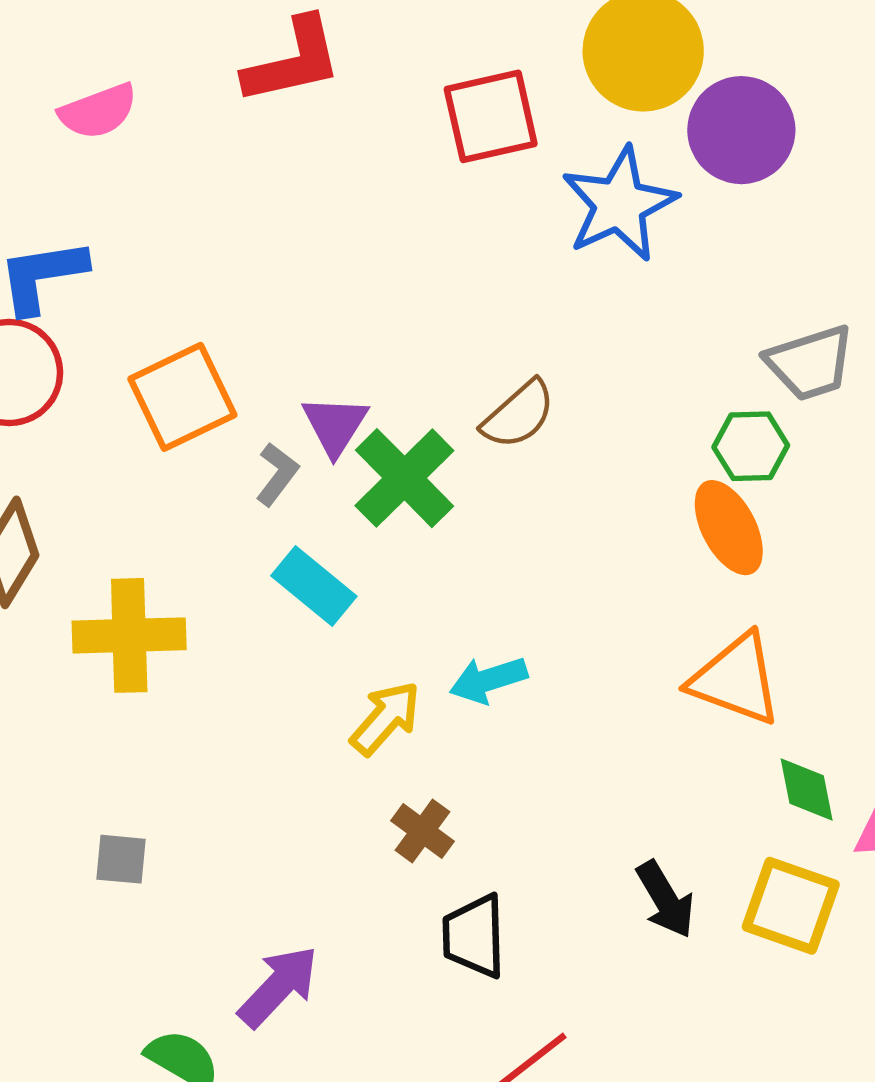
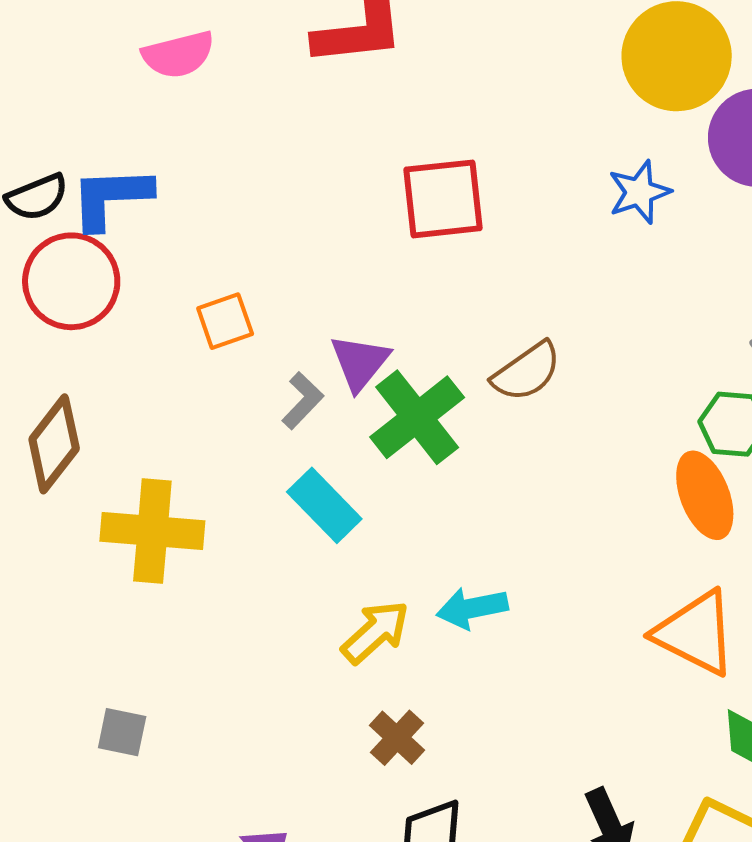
red square: (491, 116) -> (443, 199), moved
blue star: (619, 204) -> (639, 192), size x0.6
orange square: (182, 397) -> (225, 321), size x0.6

